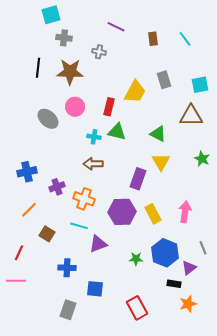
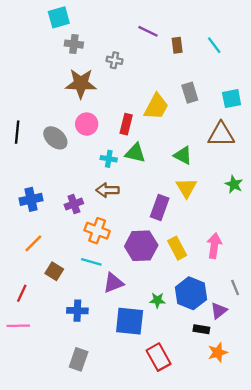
purple line: (116, 27) -> (148, 31), moved
black line: (38, 68) -> (17, 132), moved
purple cross: (57, 187) -> (74, 204), moved
blue square: (95, 289) -> (130, 321), moved, size x1.5

